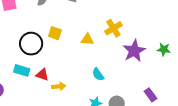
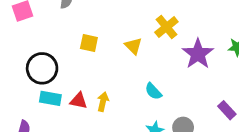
yellow triangle: (87, 39) -> (133, 46), turned 48
black circle: (31, 44) -> (42, 68), moved
yellow arrow: (59, 86) -> (103, 102), moved, turned -64

